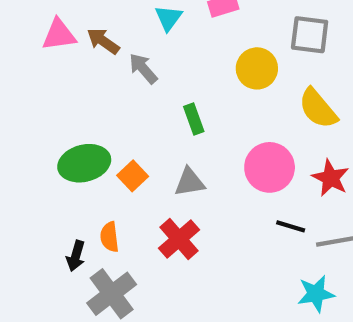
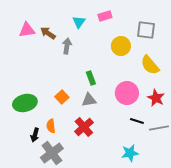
gray arrow: (143, 68) -> (67, 46), turned 49
green rectangle: (194, 119) -> (91, 78), moved
green ellipse: (84, 163) -> (25, 103), moved
cyan star: (316, 294) -> (130, 153), moved

